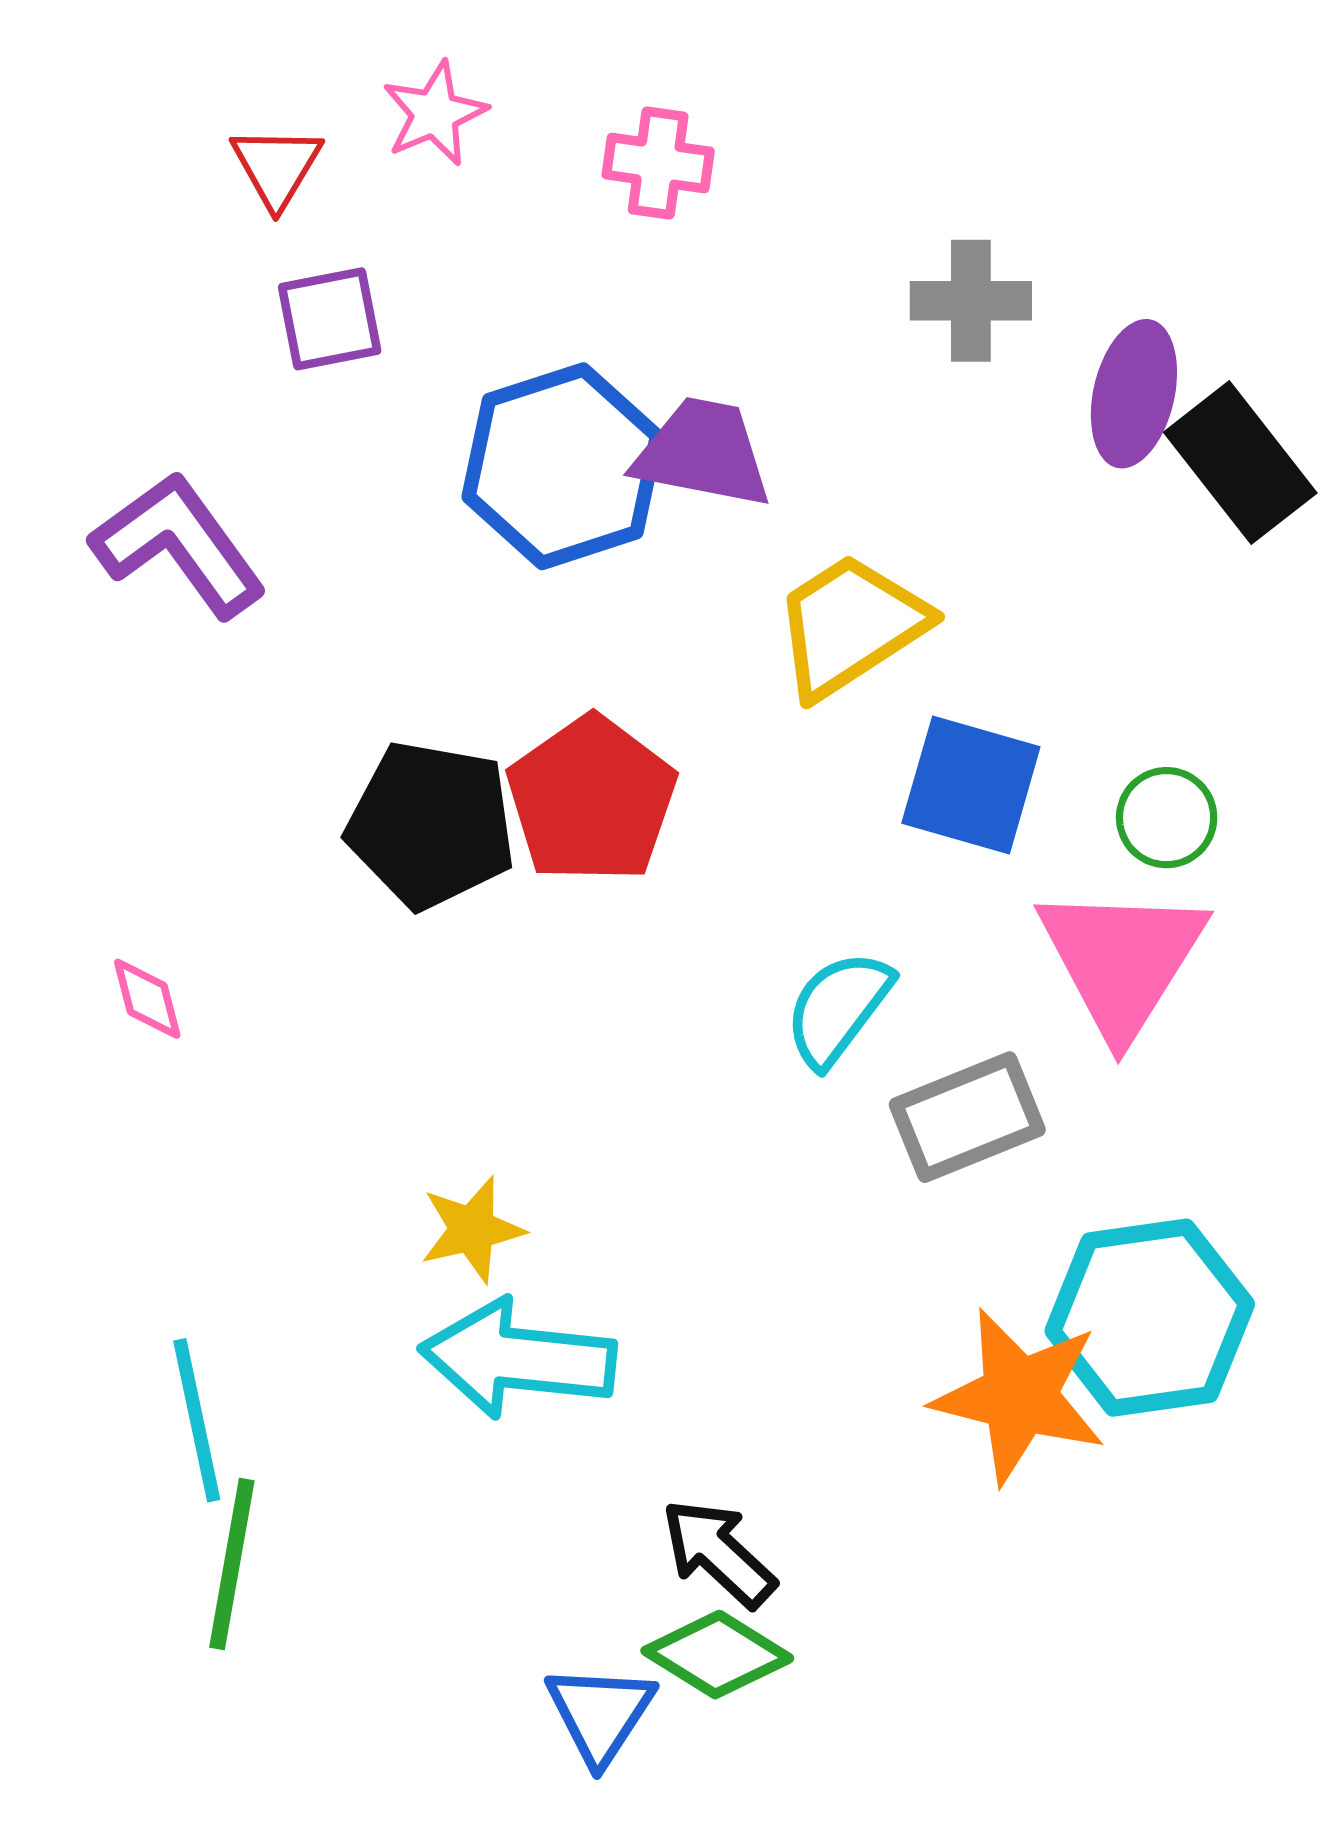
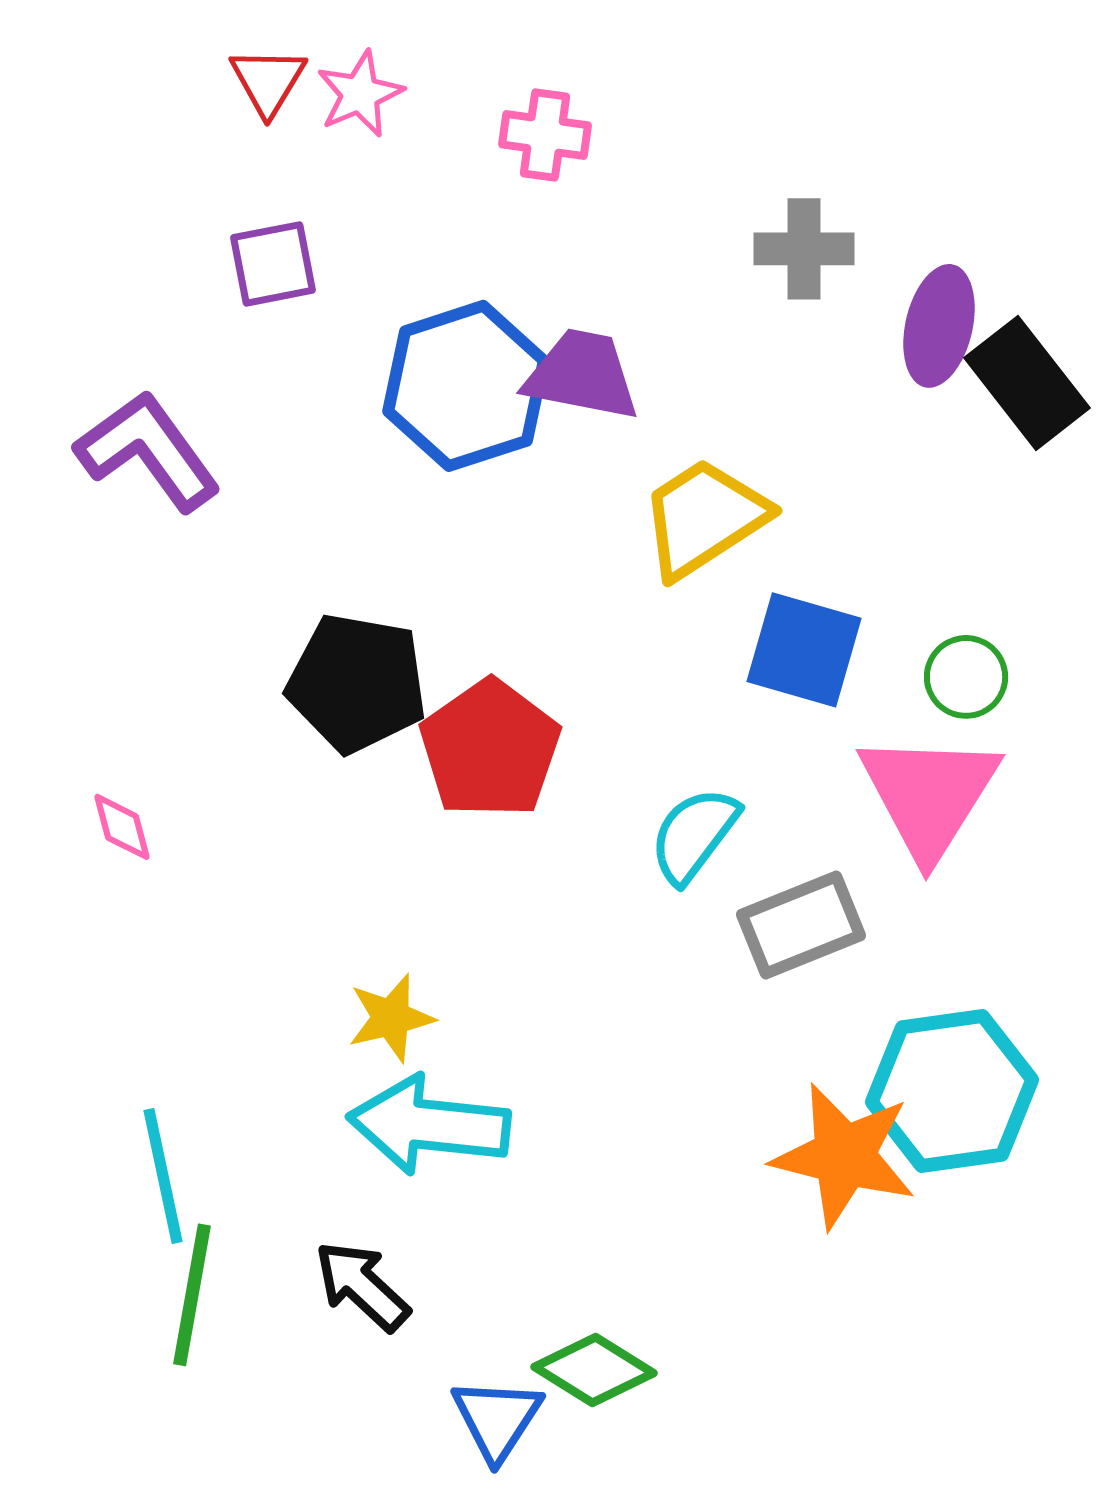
red triangle: (276, 167) -> (268, 81), moved
red pentagon: (592, 799) -> (490, 749), moved
black arrow: (718, 1553) -> (362, 1286), moved

